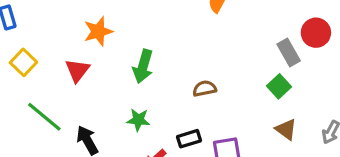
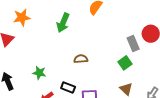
green arrow: (143, 66) -> (63, 23), moved
black rectangle: (189, 139) -> (68, 87), turned 32

